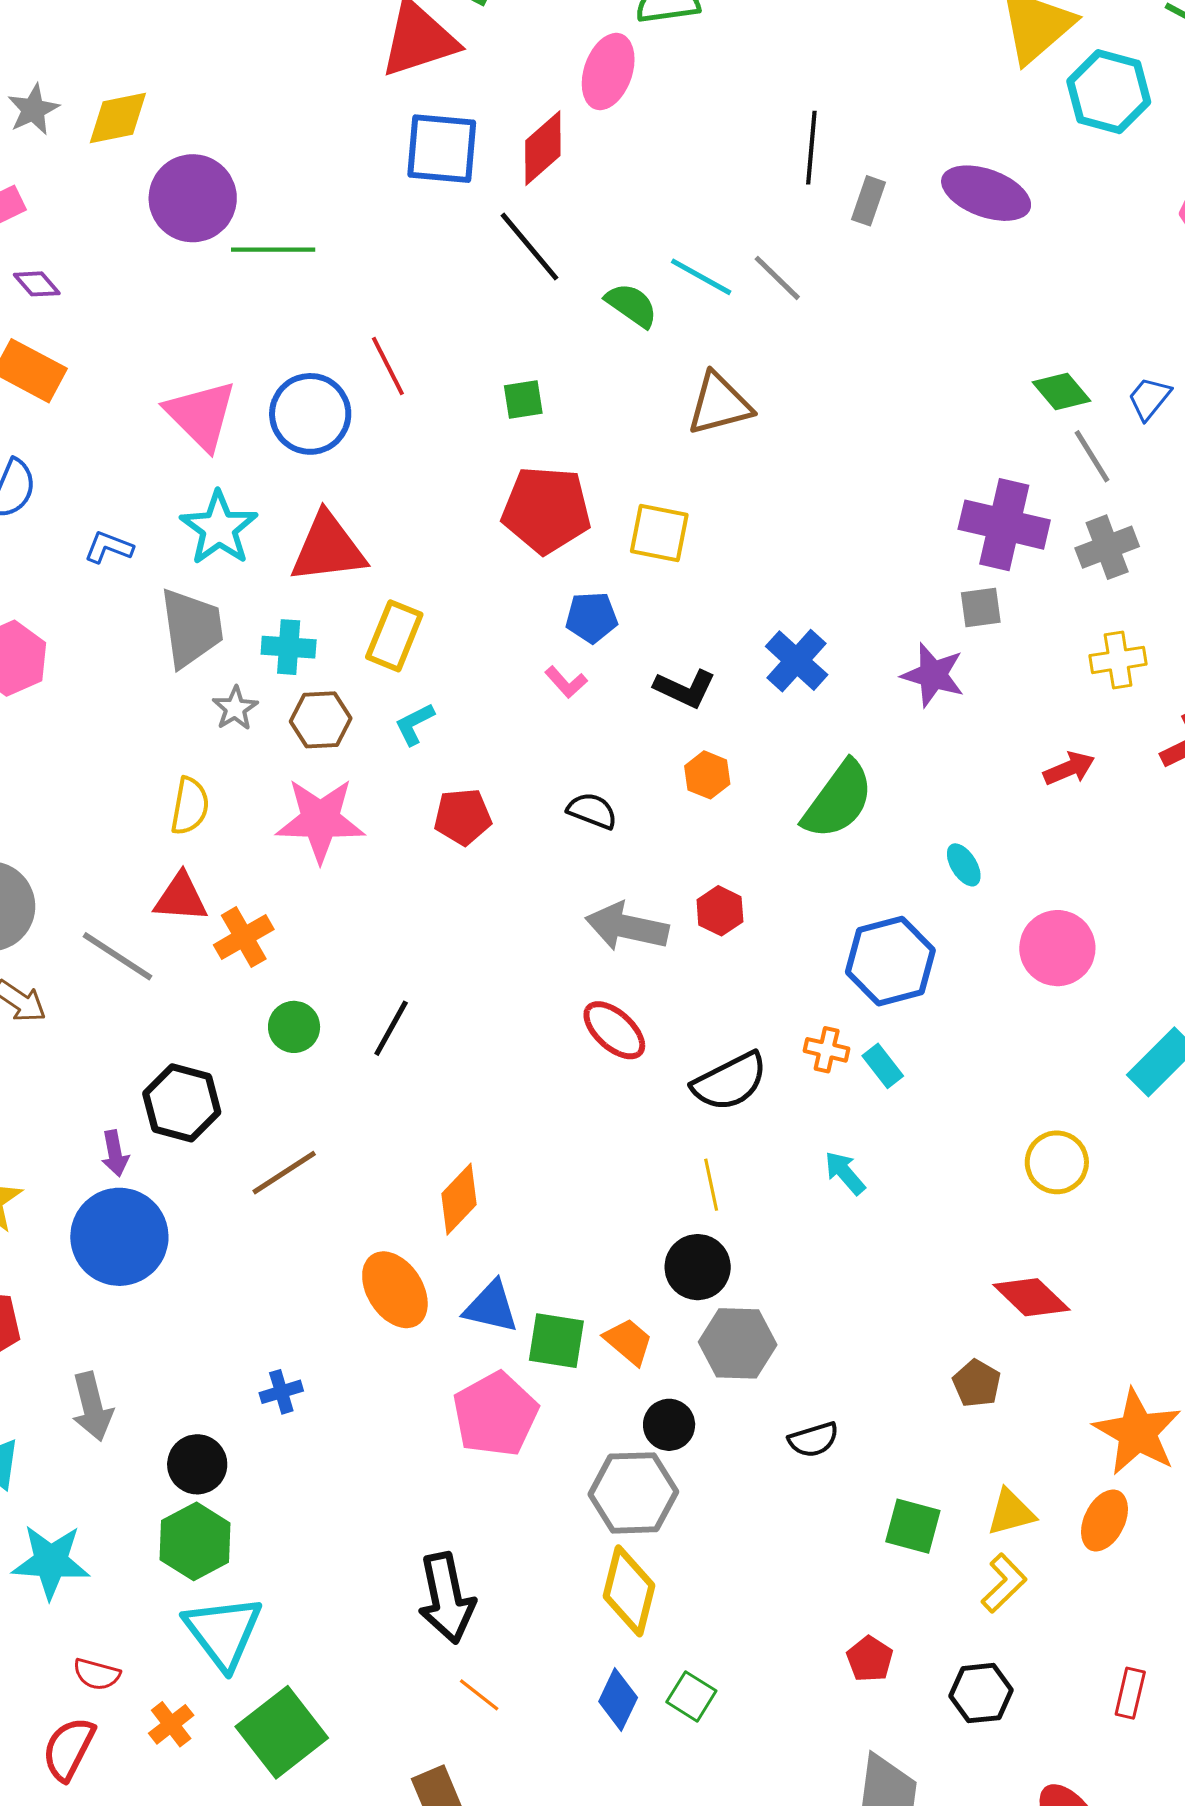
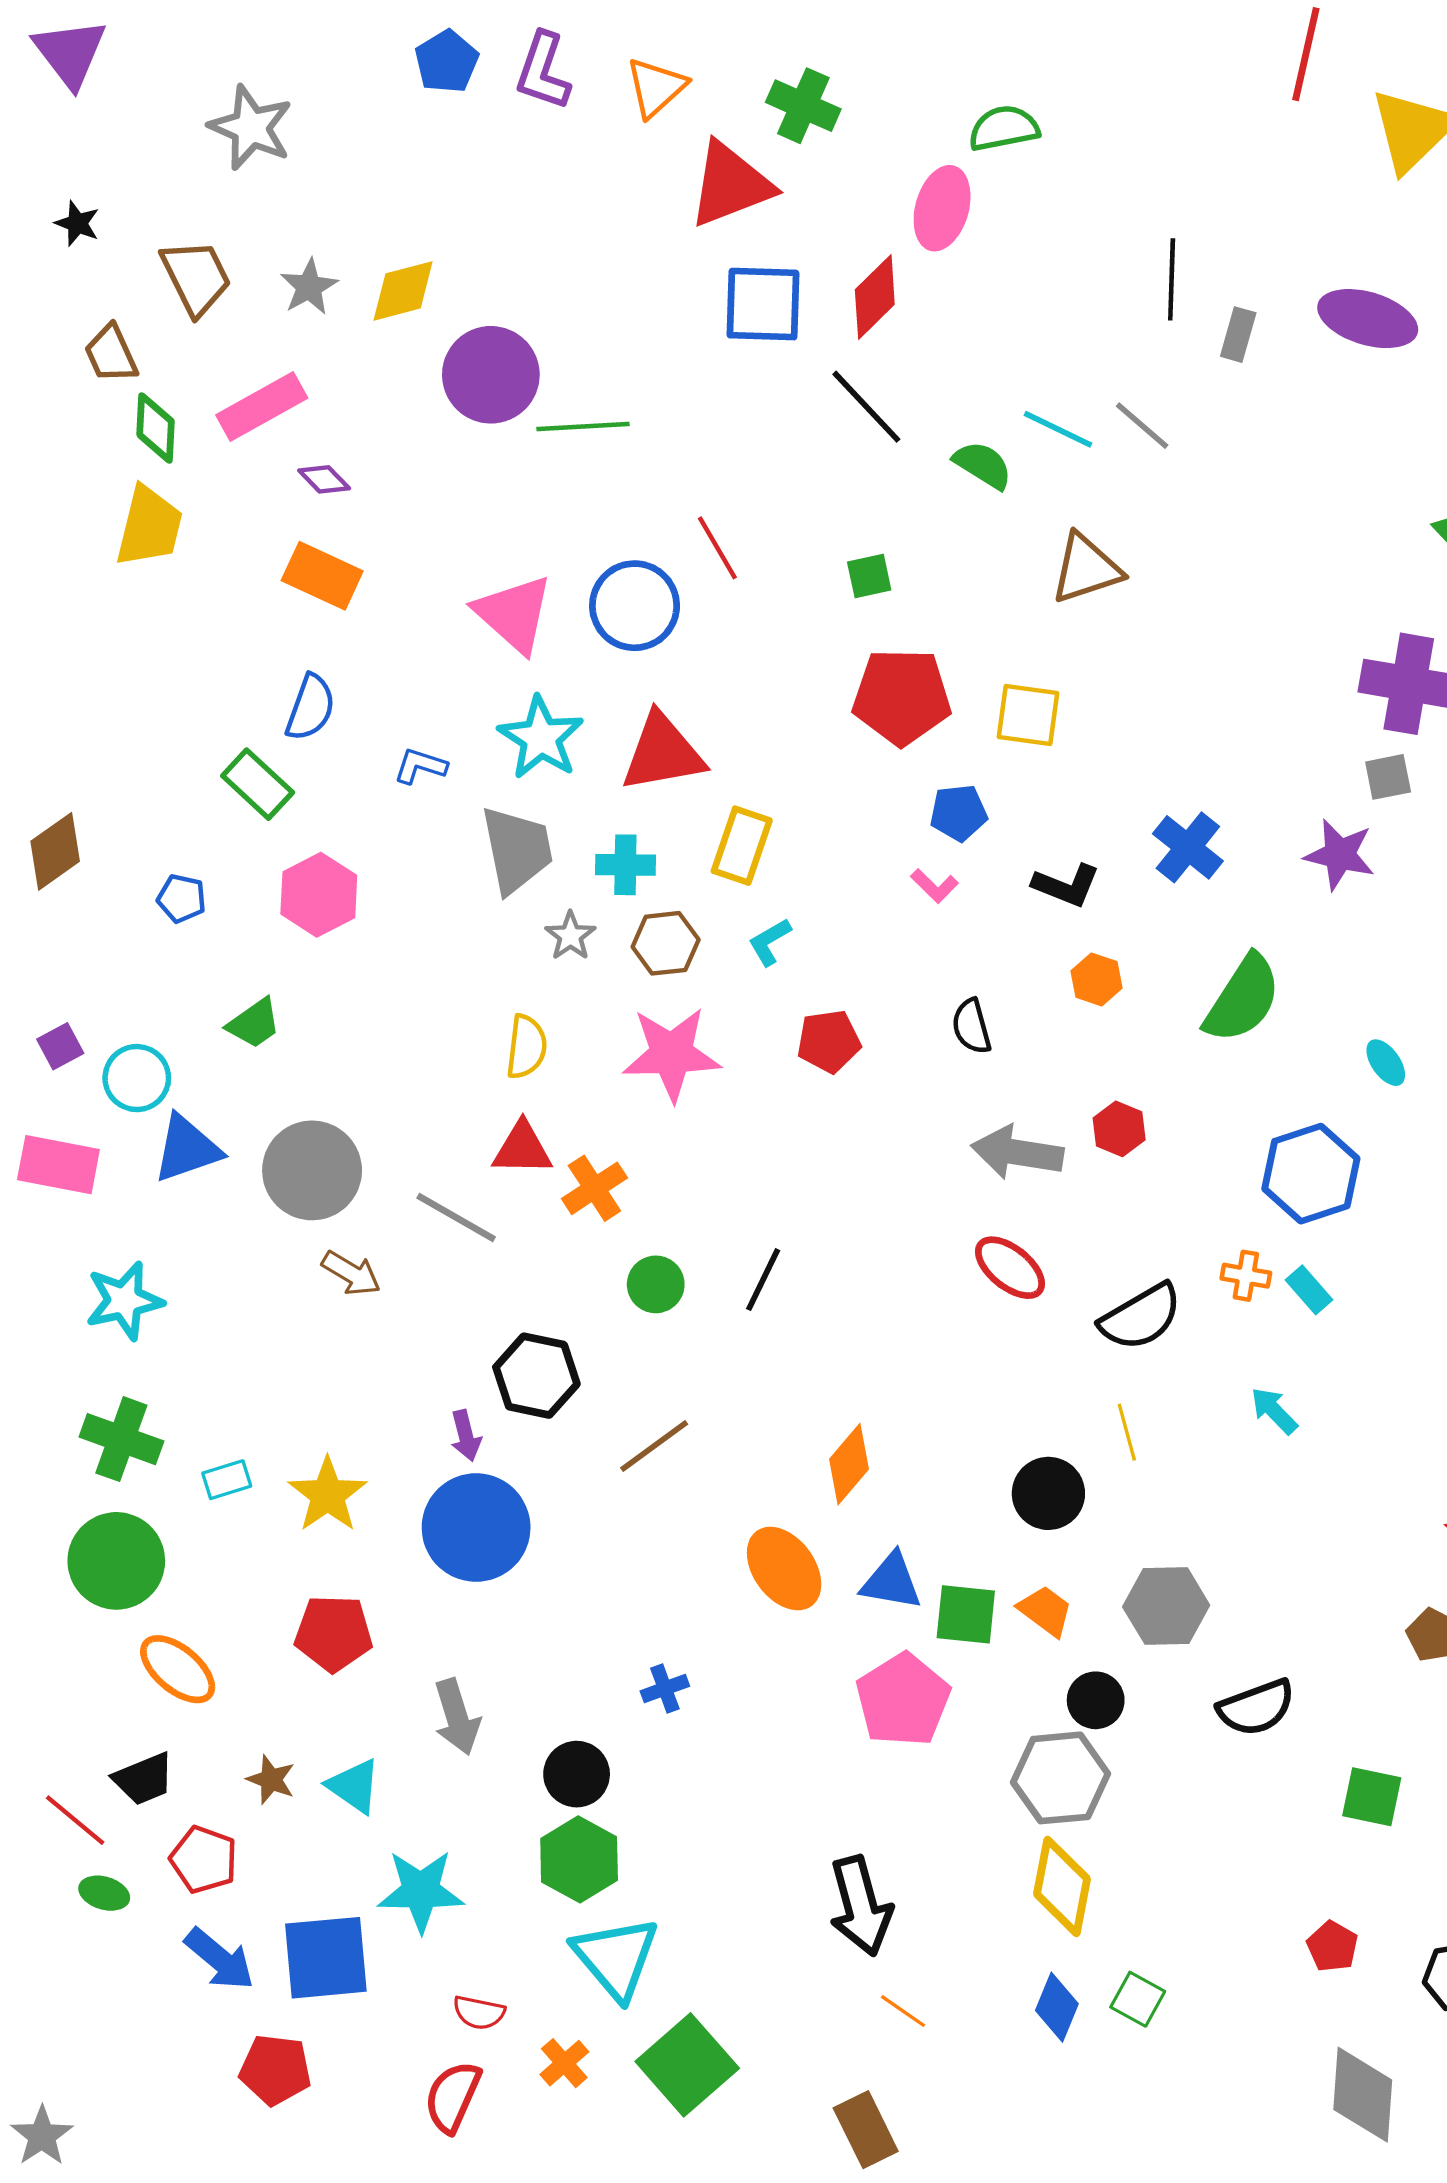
black semicircle: (592, 811) -> (971, 1026), turned -123
black circle: (698, 1267) -> (1048, 1493), moved
black semicircle: (813, 1440) -> (1256, 1708), size x1.4

